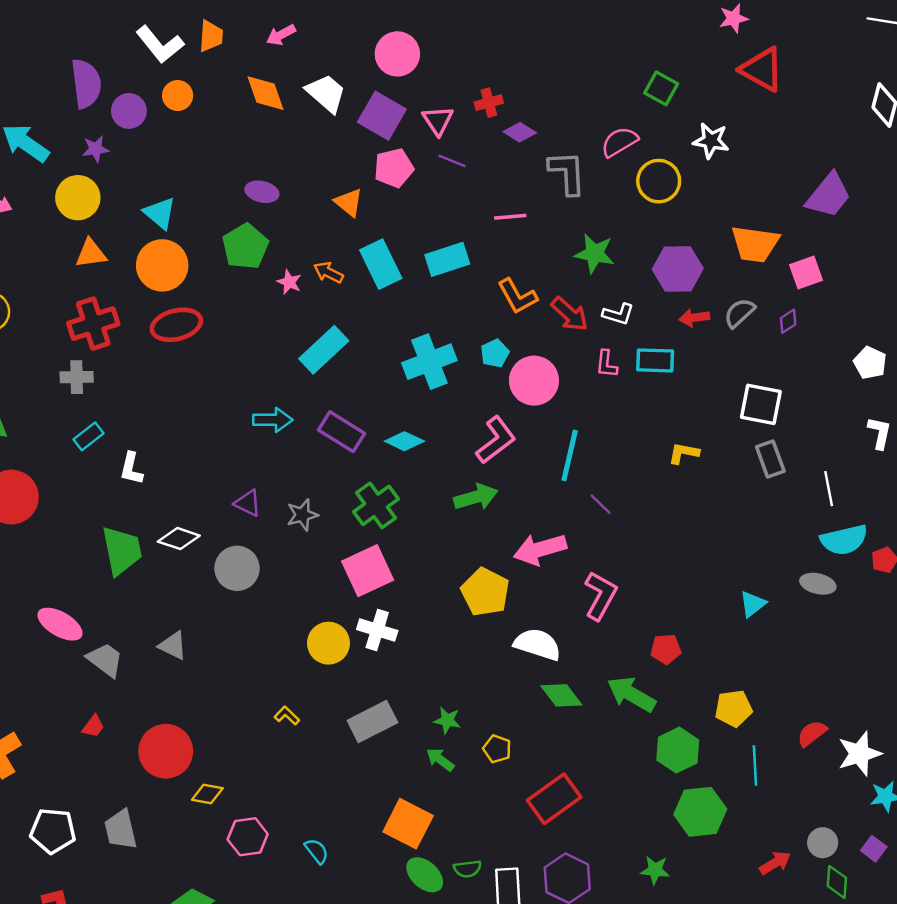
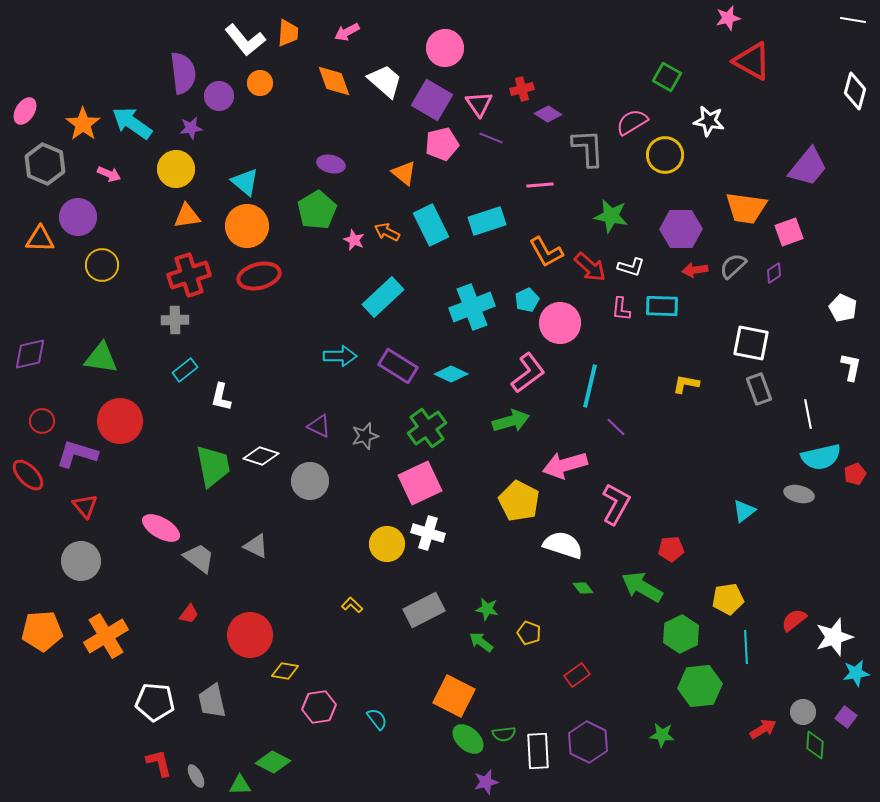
green diamond: (561, 695) -> (583, 588), size x0.6
red rectangle: (554, 799) -> (577, 675), size x0.6

